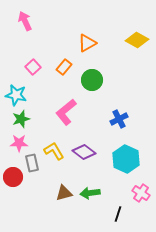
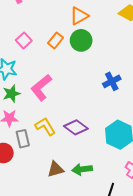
green circle: (92, 80) -> (81, 40), moved
pink L-shape: (66, 112) -> (41, 88), moved
blue cross: (119, 119) -> (112, 81), moved

